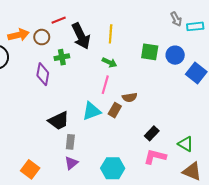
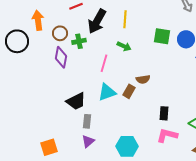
orange arrow: (18, 35) -> (38, 20), turned -84
black arrow: (81, 36) -> (97, 21), turned 55
brown circle: (42, 37) -> (60, 33), moved
pink line: (105, 85) -> (104, 63), moved
black rectangle: (152, 133) -> (164, 113), turned -40
orange square: (30, 169) -> (49, 147), turned 36

